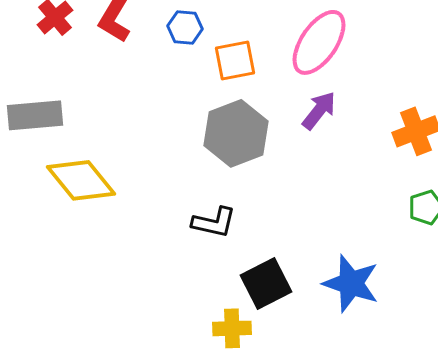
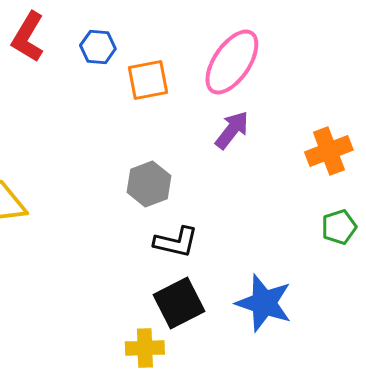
gray hexagon: (236, 133) -> (149, 184), moved, size x0.7
black L-shape: (214, 222) -> (176, 242), moved

